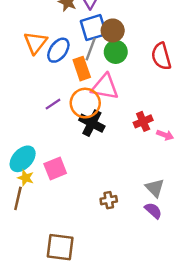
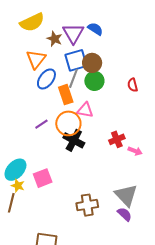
orange triangle: (35, 43) -> (36, 59), moved
red semicircle: (161, 56) -> (133, 85), size x0.6
pink triangle: (105, 87) -> (85, 110), size x0.7
gray triangle: (155, 188) -> (126, 195), size x1.4
brown cross: (109, 200) -> (87, 205), size x1.5

